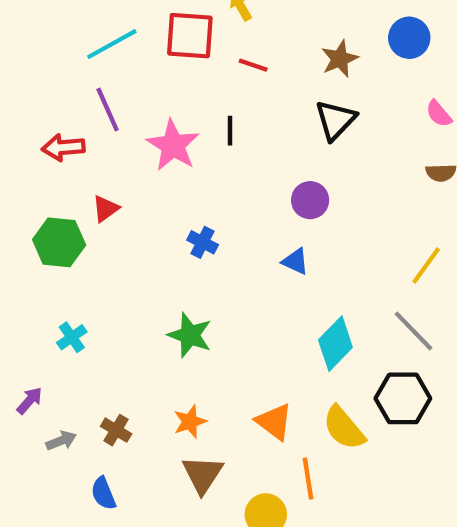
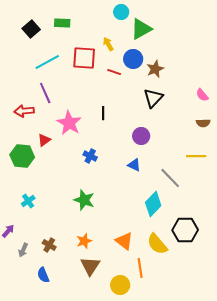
blue circle: (409, 38) -> (133, 59), moved
black line: (230, 131) -> (103, 113), moved
pink star: (173, 145) -> (69, 123), moved
yellow line: (426, 266) -> (196, 156), moved, turned 54
gray line: (413, 331) -> (170, 178), moved
gray arrow: (61, 441) -> (23, 250), turned 136

